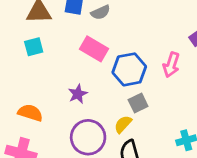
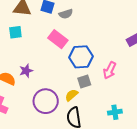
pink arrow: (171, 65) -> (110, 70), moved
purple star: (78, 94) -> (26, 71), moved

